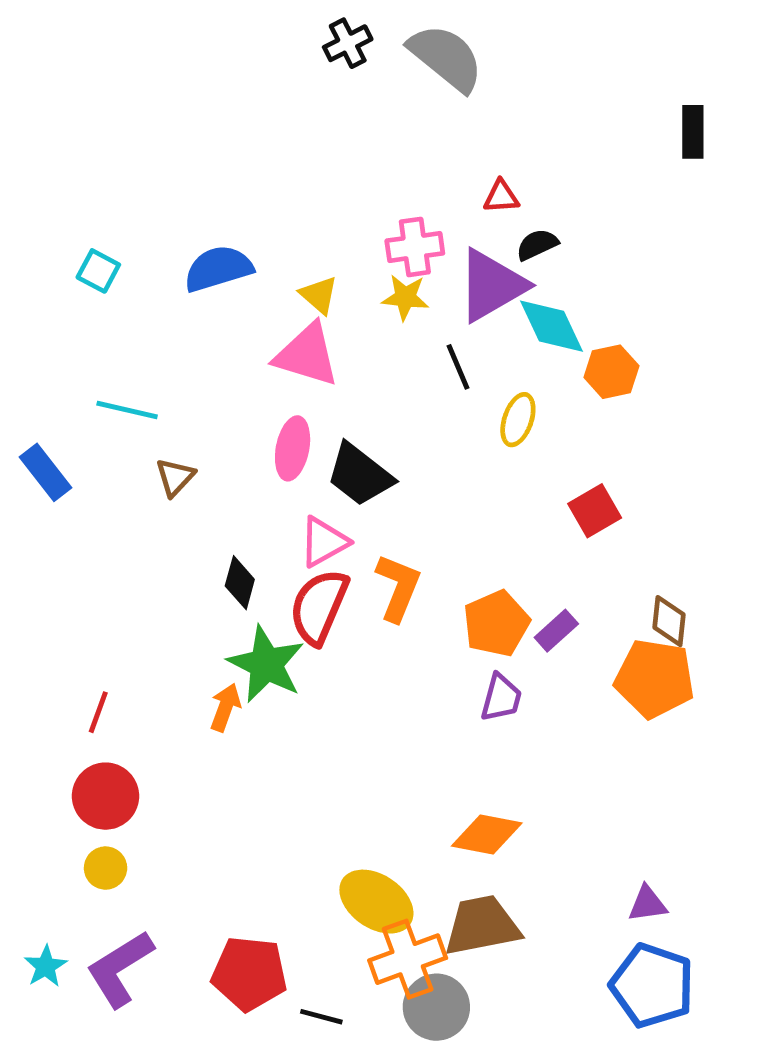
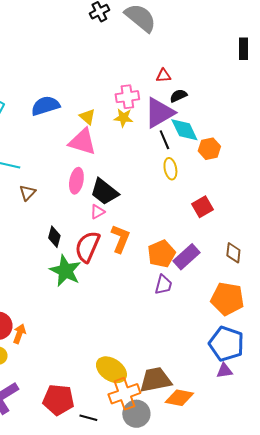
black line: (458, 367) -> (164, 140), moved
yellow ellipse: (518, 420) -> (170, 169), turned -30
pink triangle: (324, 542) -> (97, 212), moved, size x0.7
purple rectangle: (556, 631) -> (186, 257), size x1.5
orange pentagon: (655, 679) -> (227, 299), moved
orange arrow: (225, 707) -> (19, 334), moved
orange diamond: (487, 834) -> (179, 398), moved
blue pentagon: (652, 986) -> (226, 344), moved

